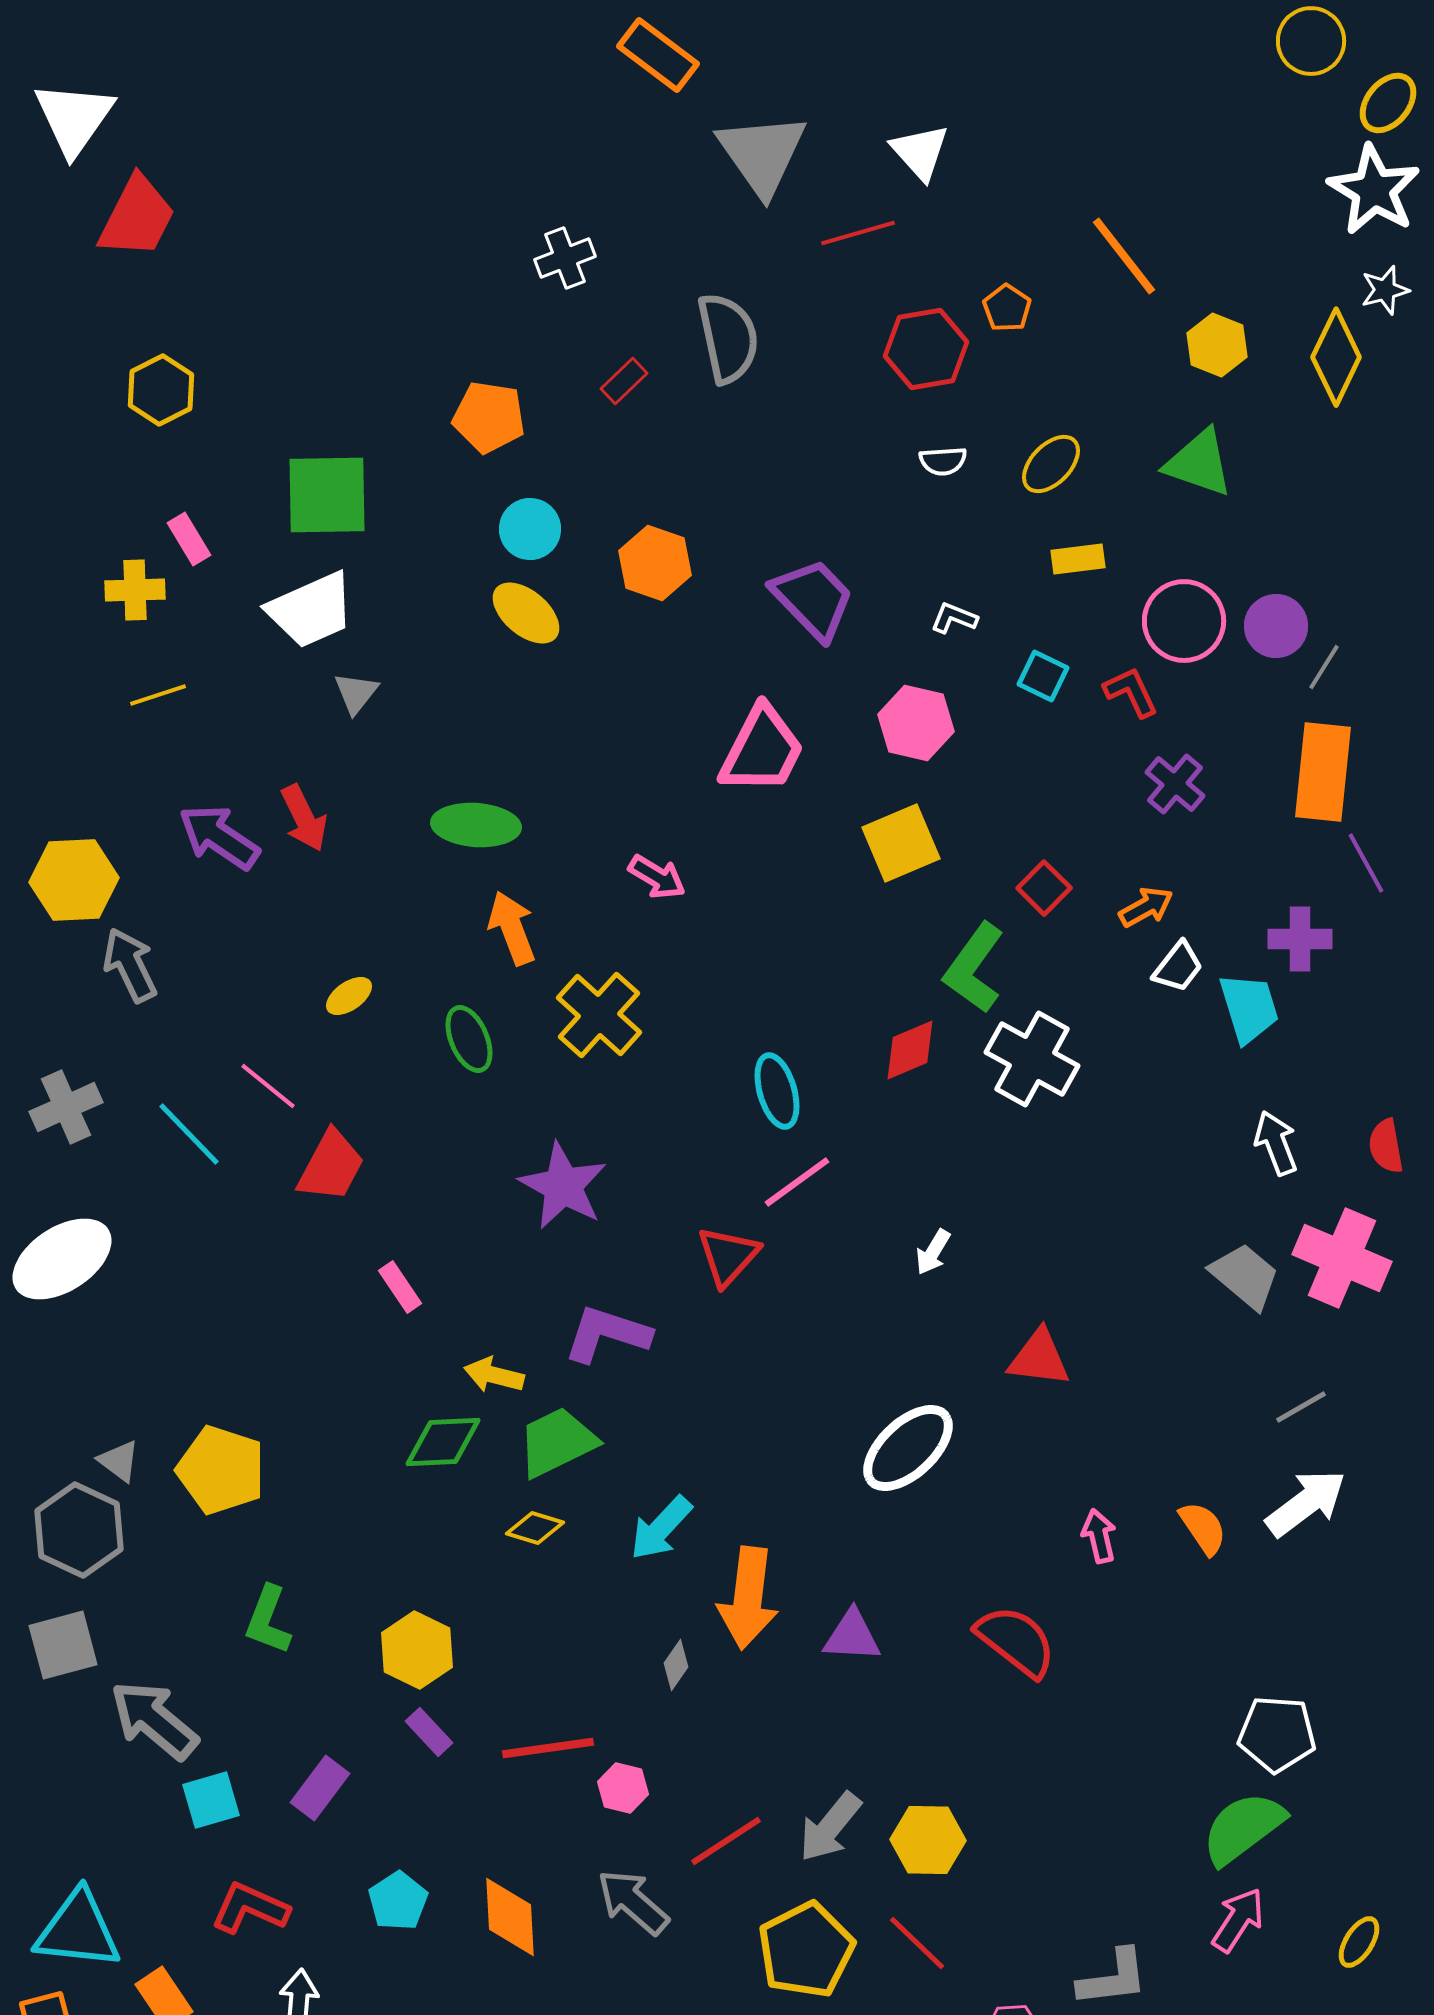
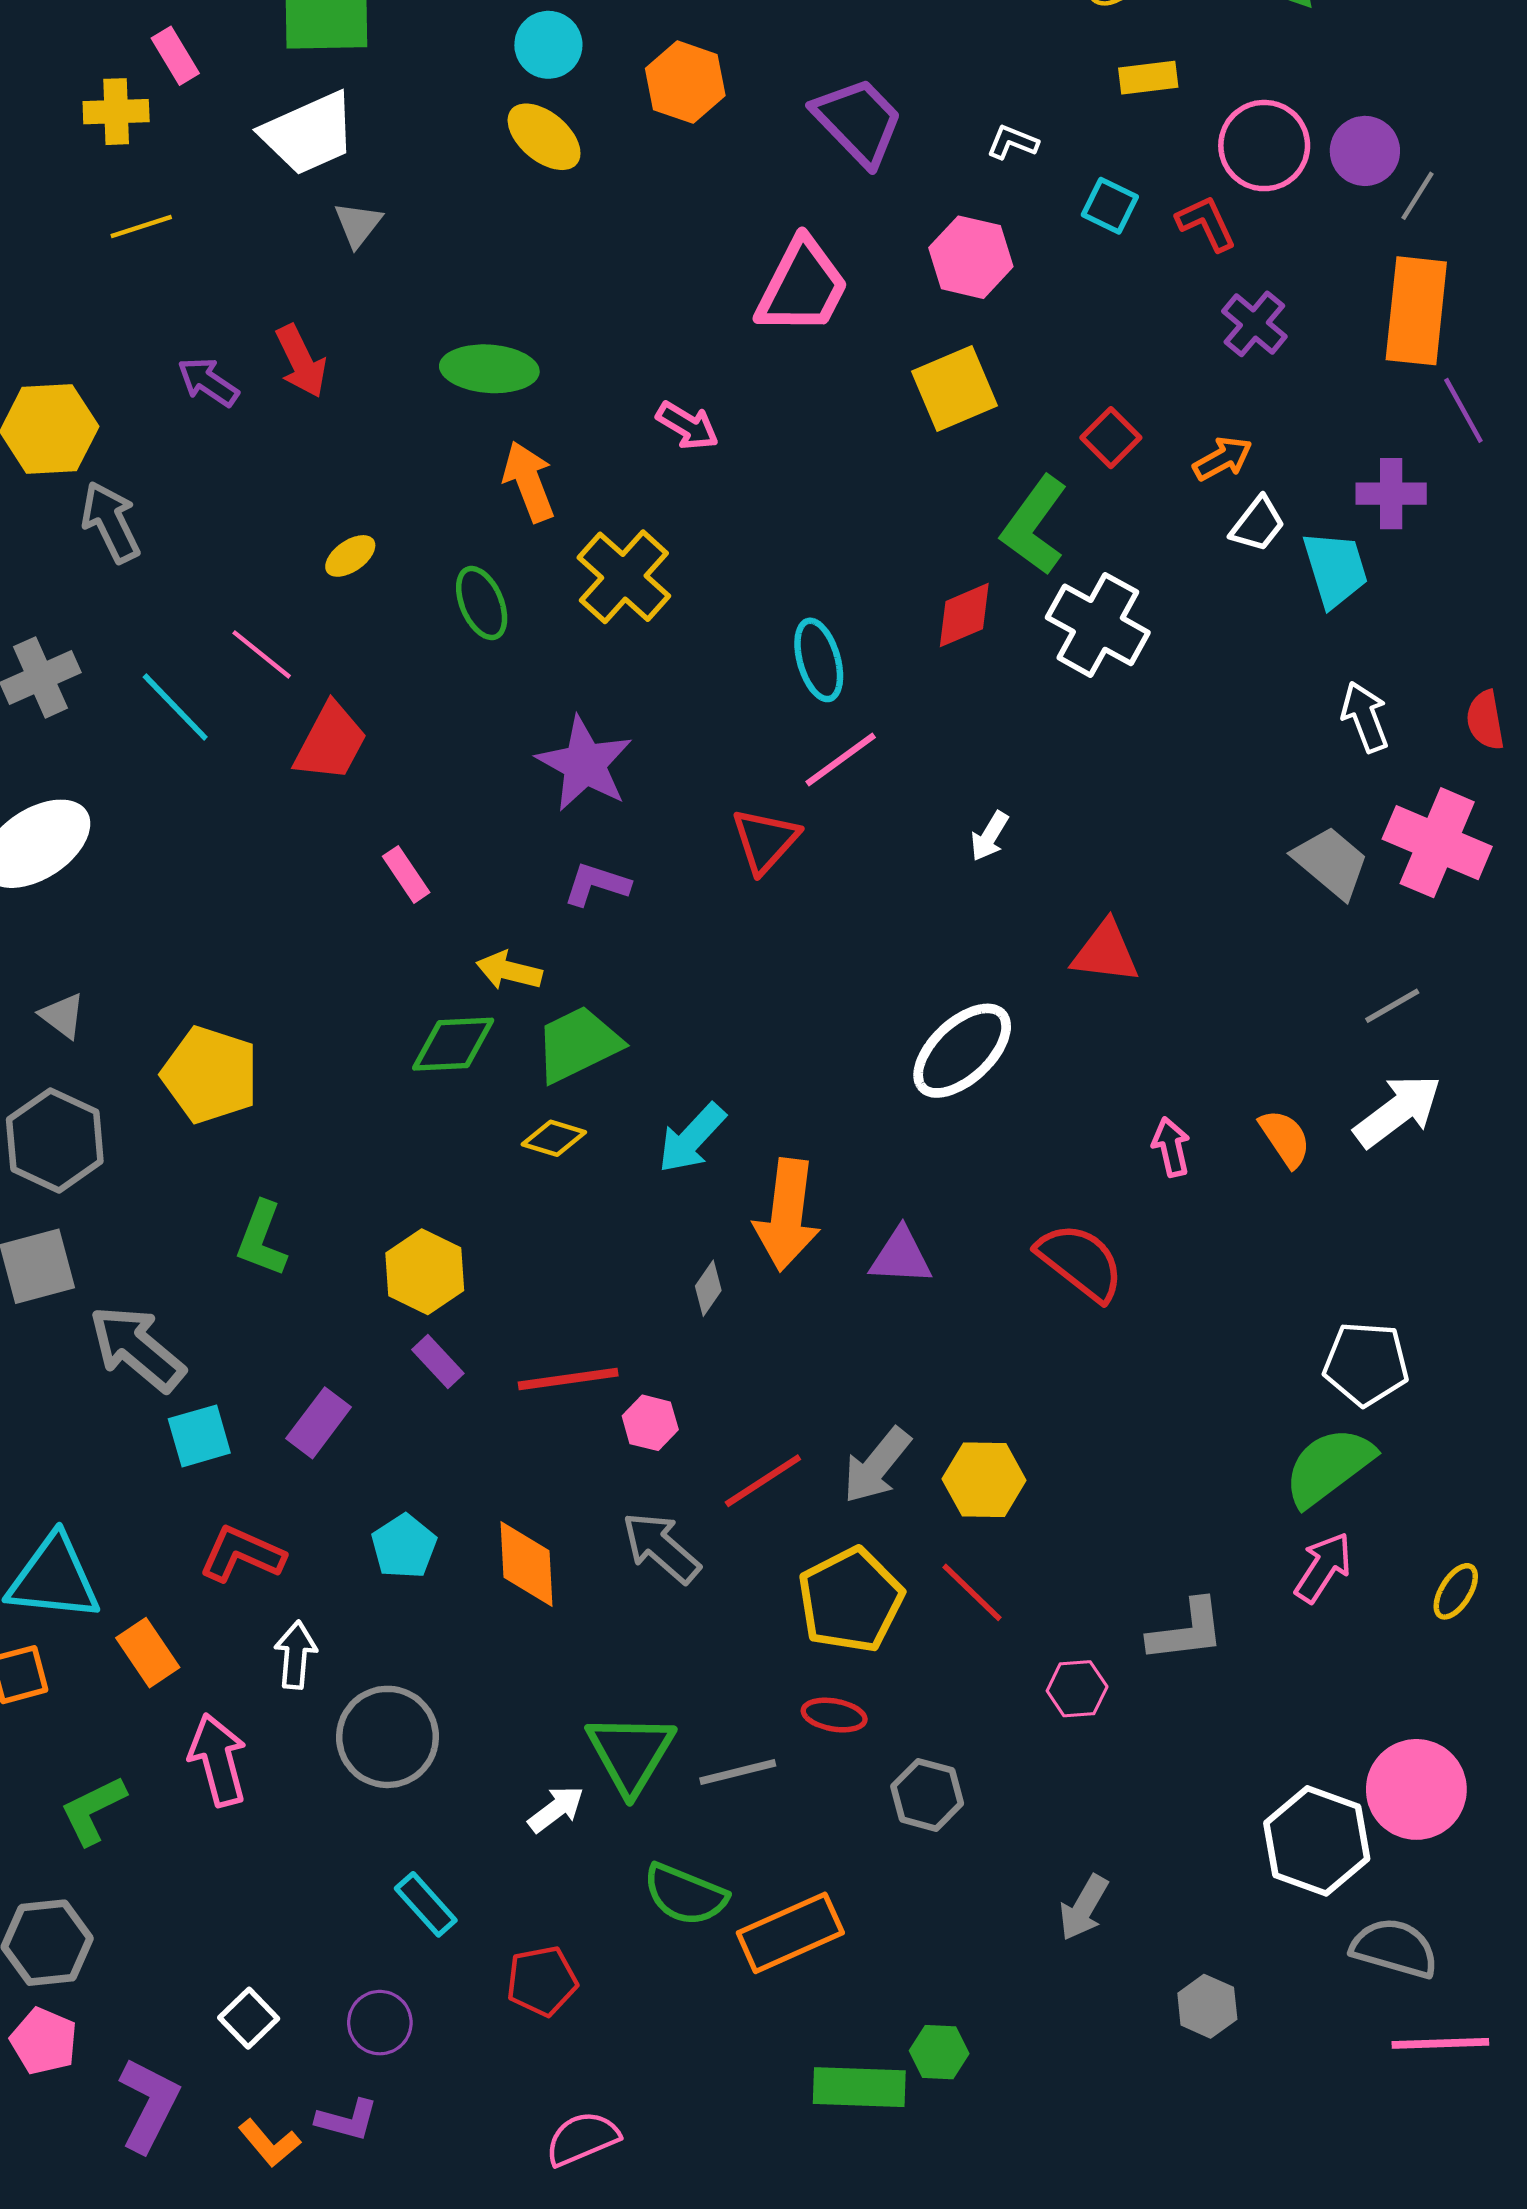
purple arrow: (219, 837) -> (208, 382), size x0.7
purple L-shape: (607, 1334) -> (597, 884), moved, size x0.7
gray triangle: (119, 1461) -> (62, 1016), moved

